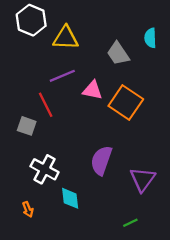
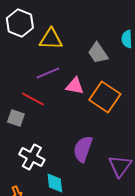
red line: (46, 105) -> (33, 99), turned -35

